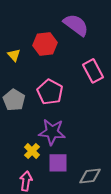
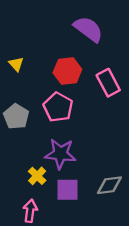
red hexagon: (45, 44) -> (67, 71), moved
gray diamond: (90, 176) -> (109, 185), moved

